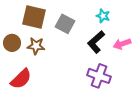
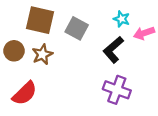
pink arrow: (122, 44) -> (144, 33), moved
brown star: (36, 46) -> (42, 54), turned -30

